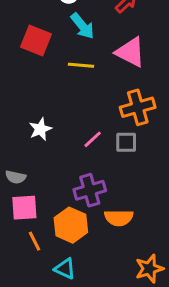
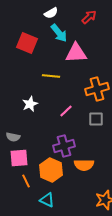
pink triangle: (130, 52) -> (76, 53), moved, turned -30
yellow line: (81, 65) -> (51, 76), moved
gray square: (126, 142) -> (96, 119), moved

